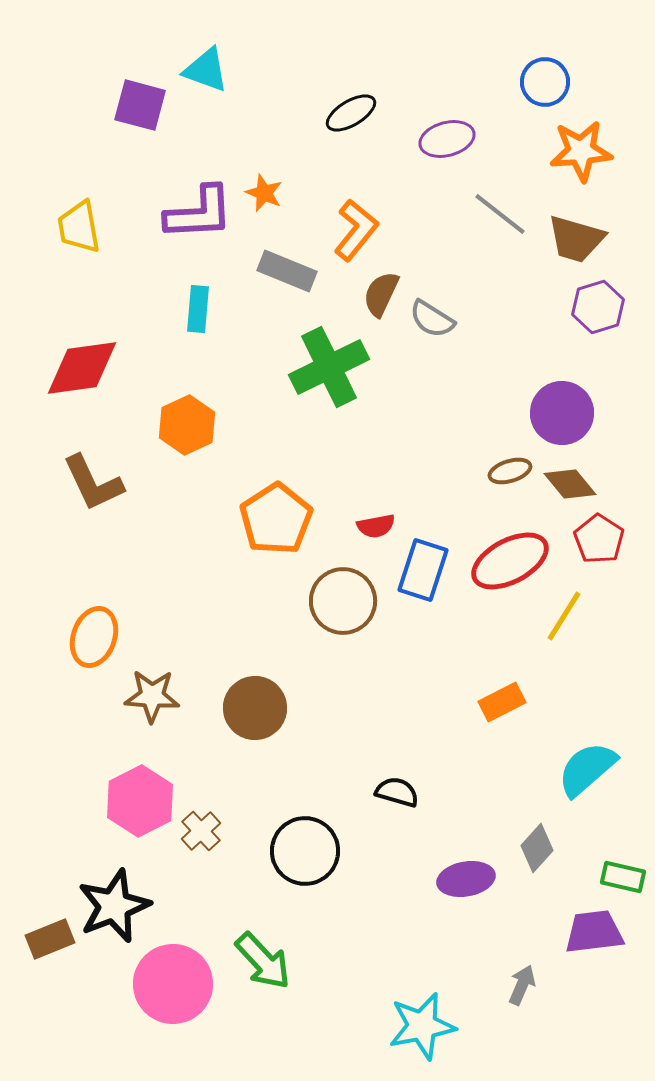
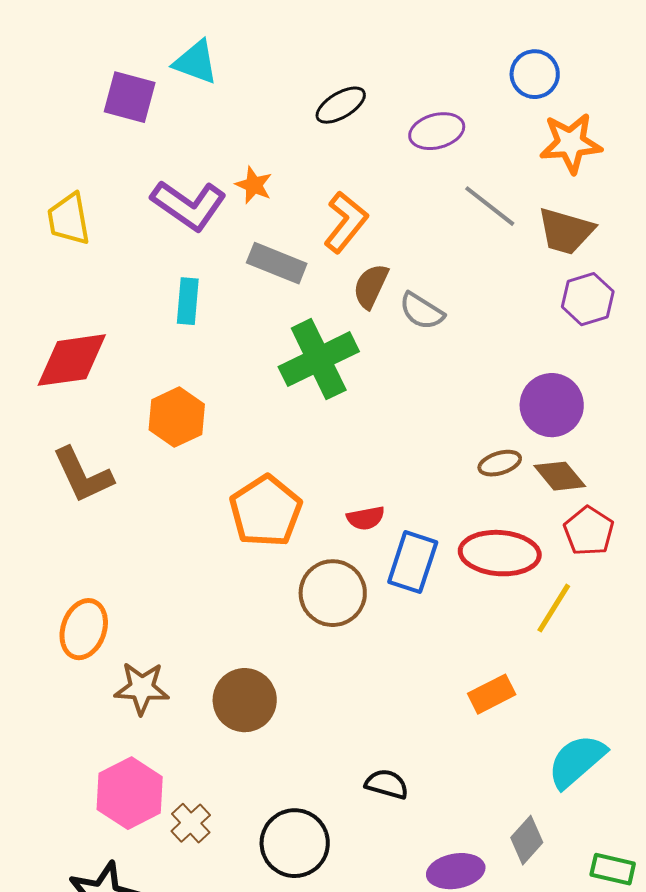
purple L-shape: (199, 213) -> (189, 205), turned 38
red ellipse: (510, 561) -> (500, 553), turned 32

